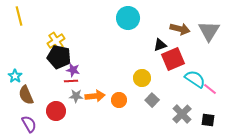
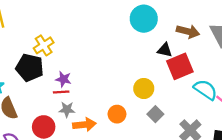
cyan circle: (128, 18) -> (144, 19), moved
black triangle: (160, 45) -> (165, 50), turned 32
black pentagon: (59, 57) -> (30, 68), moved
orange arrow: (95, 96) -> (84, 125), moved

